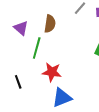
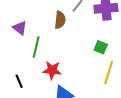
brown semicircle: (50, 24) -> (60, 20), moved

